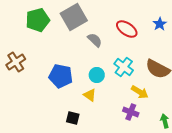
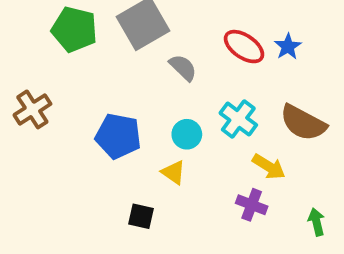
green pentagon: (38, 20) -> (74, 29), turned 30
blue star: (160, 24) -> (288, 47), moved

